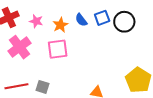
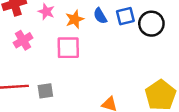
pink cross: (19, 47) -> (23, 40), size x0.7
gray square: (42, 87) -> (45, 91), turned -32

